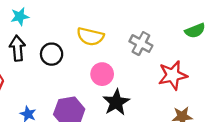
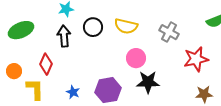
black circle: (52, 54) -> (93, 27), moved
black star: (116, 102) -> (148, 82), turned 30

